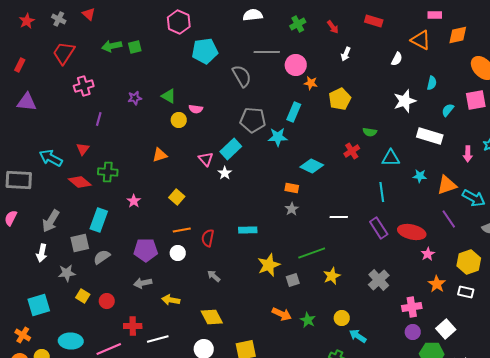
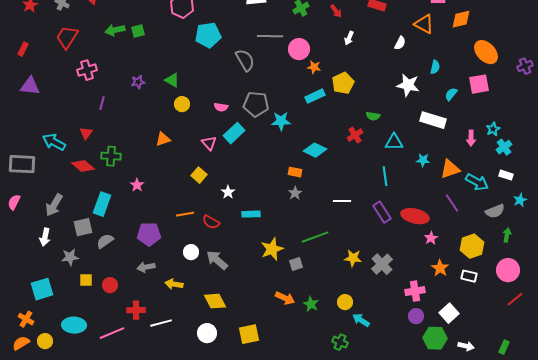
white star: (405, 101) -> (408, 85), turned 30
pink semicircle: (196, 109) -> (221, 107), moved
cyan rectangle: (294, 112) -> (315, 96), moved, turned 42
white star: (225, 173) -> (228, 192), moved
yellow square: (177, 197) -> (199, 175), moved
red semicircle: (208, 238) -> (211, 222), turned -72
white circle: (178, 253) -> (191, 252), moved
gray arrow: (214, 276) -> (217, 260), size x1.6
yellow star: (332, 276) -> (353, 258), moved, turned 30
yellow square: (83, 296) -> (86, 280), turned -32

